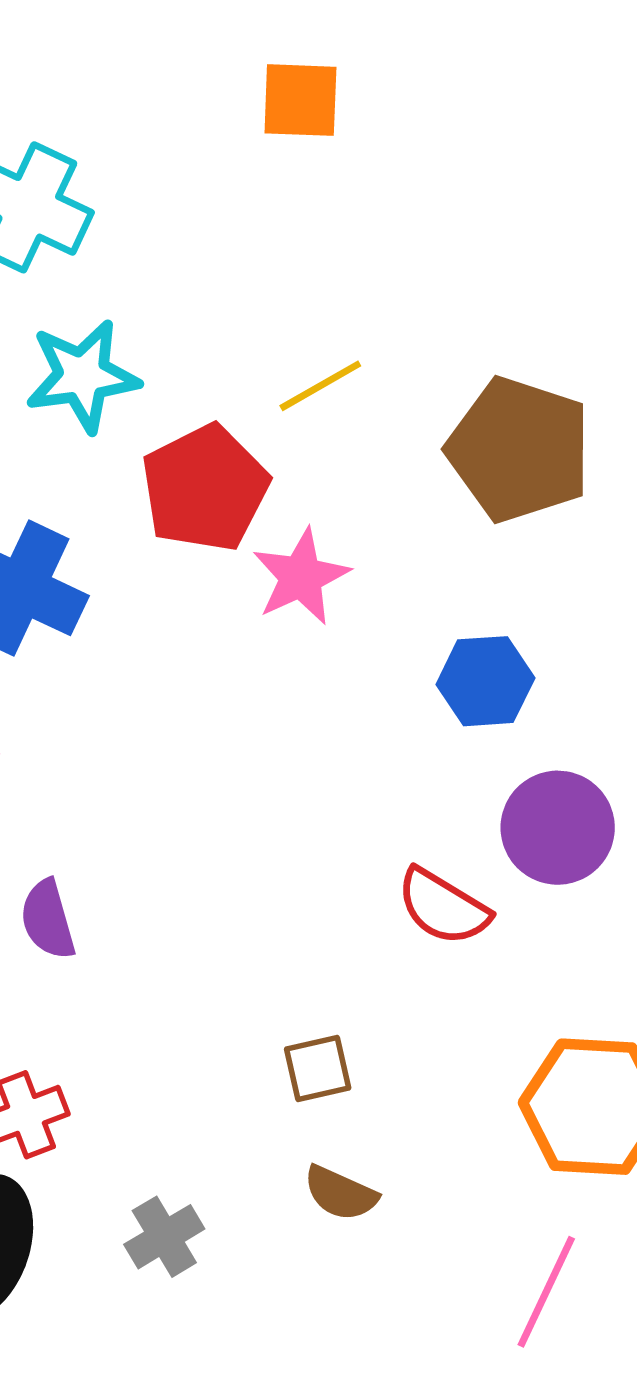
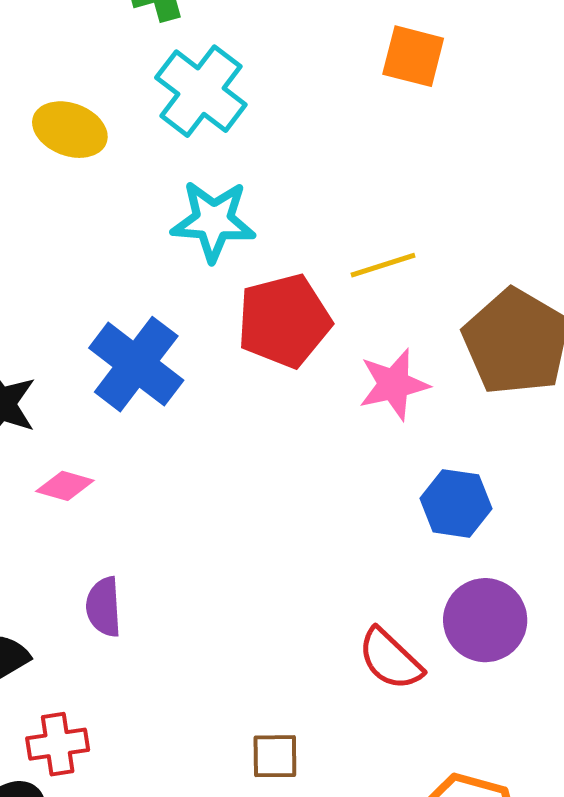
pink star: (301, 577) -> (394, 384), moved

